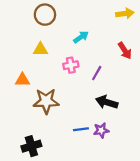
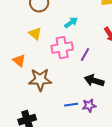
yellow triangle: (40, 49) -> (35, 34), turned 40
pink cross: (71, 65) -> (62, 48), size x1.5
orange triangle: (22, 80) -> (19, 61), turned 40

